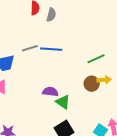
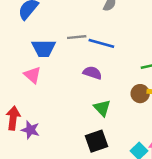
purple semicircle: (50, 92) -> (92, 73), moved

